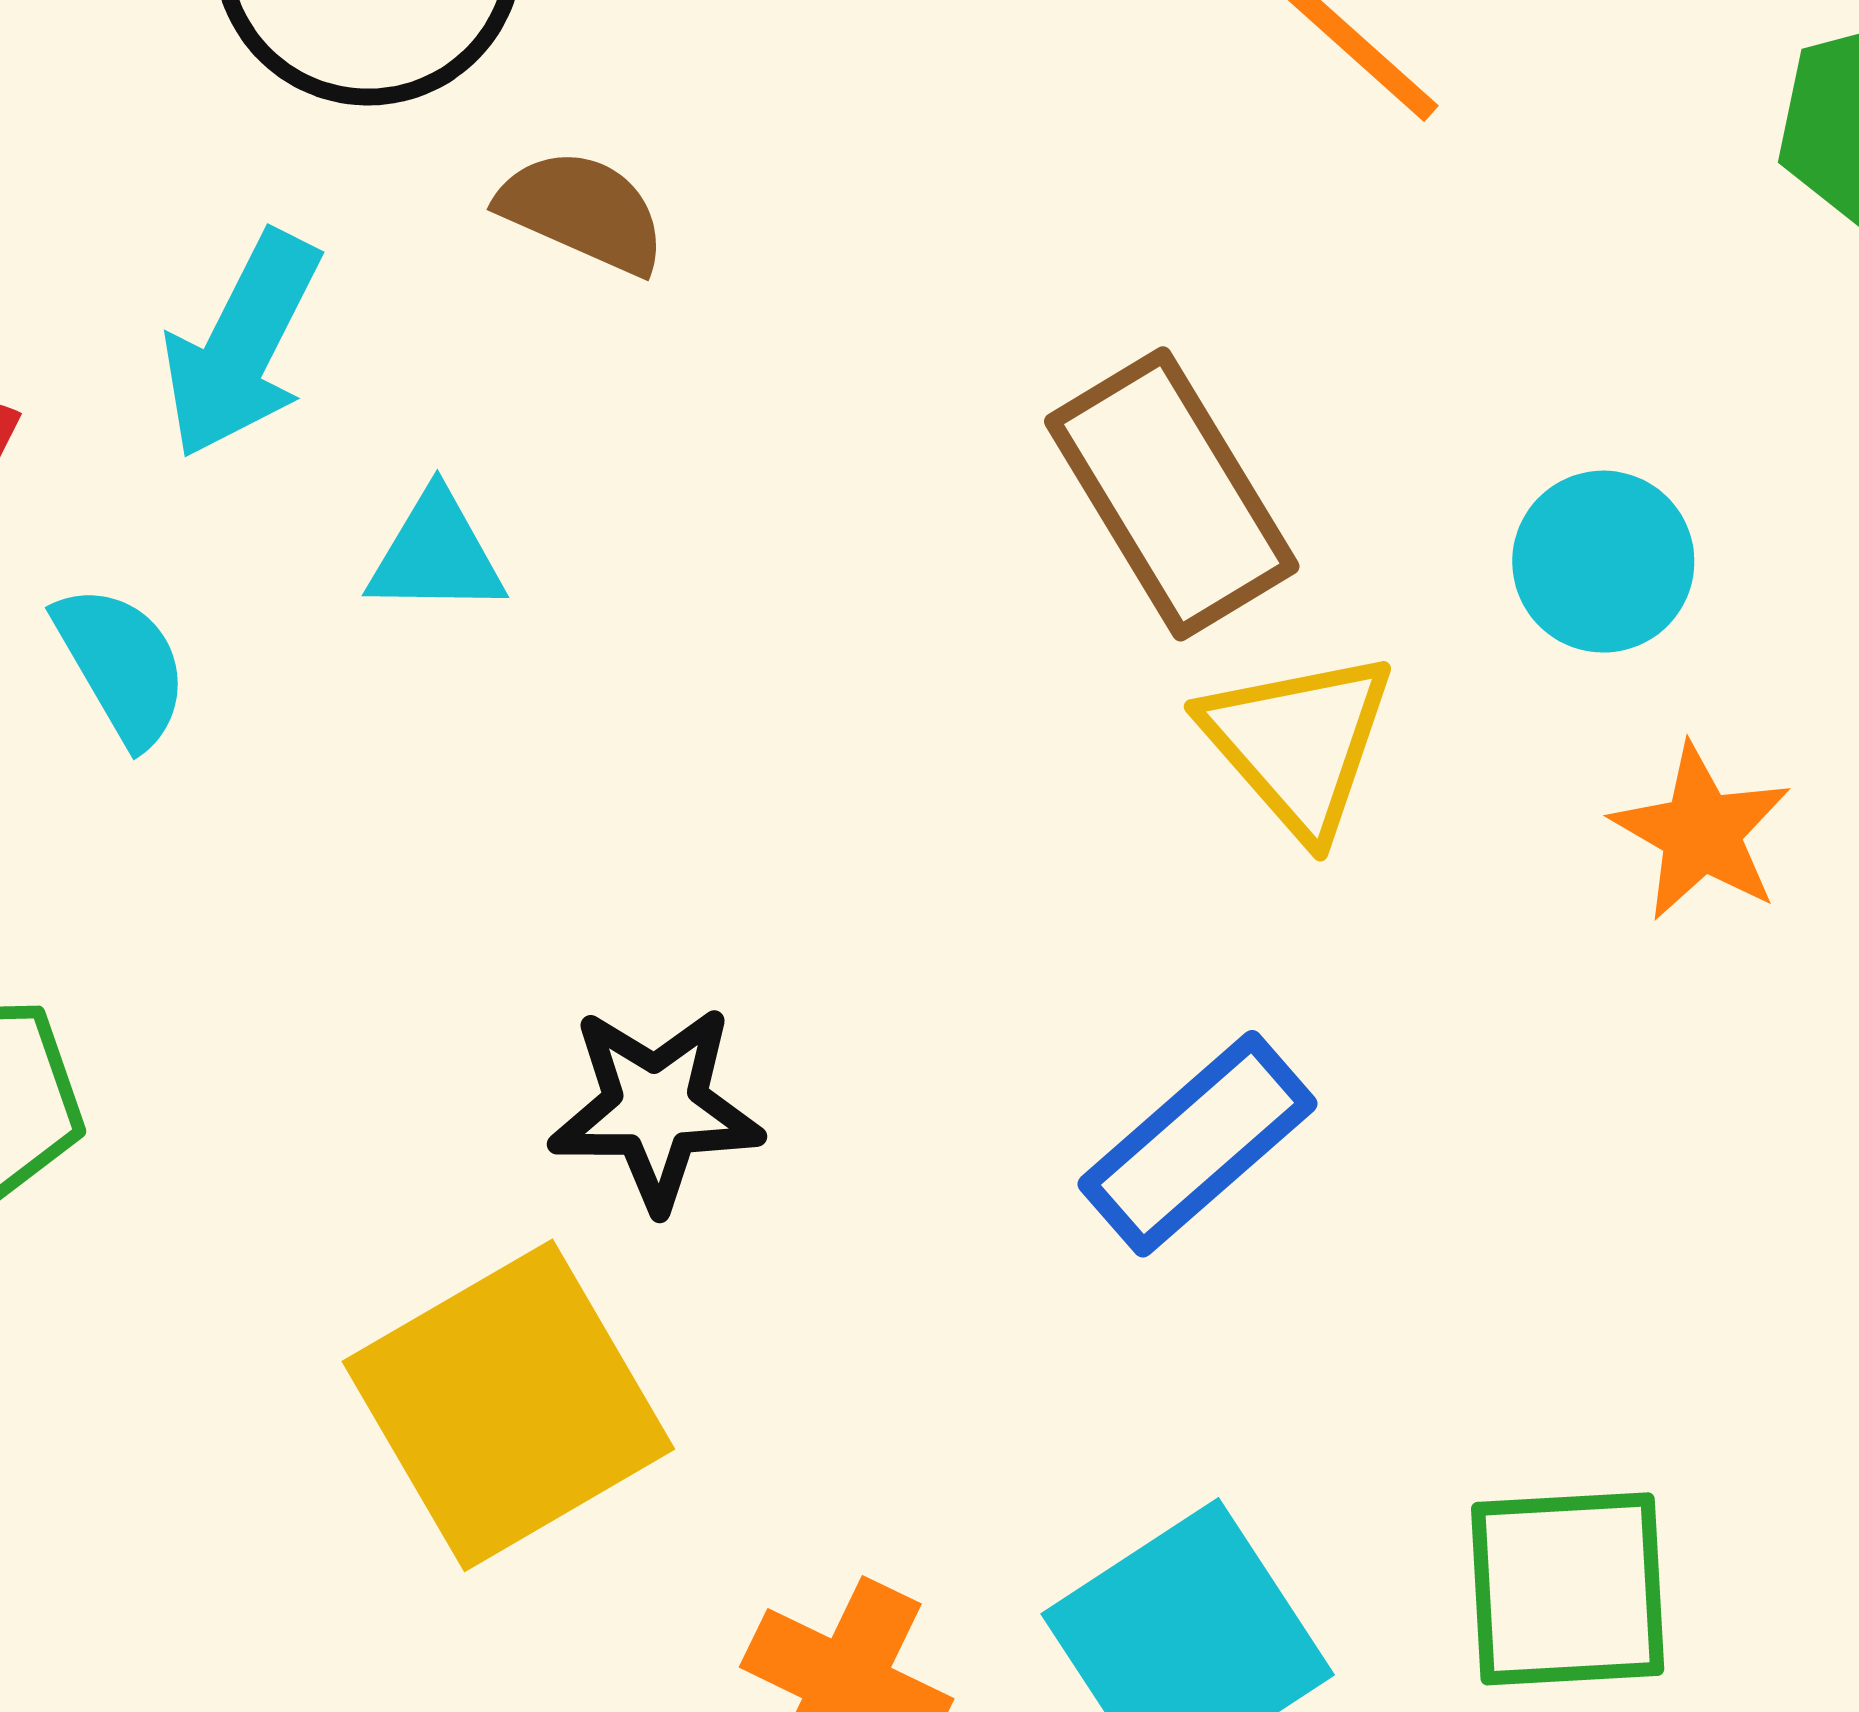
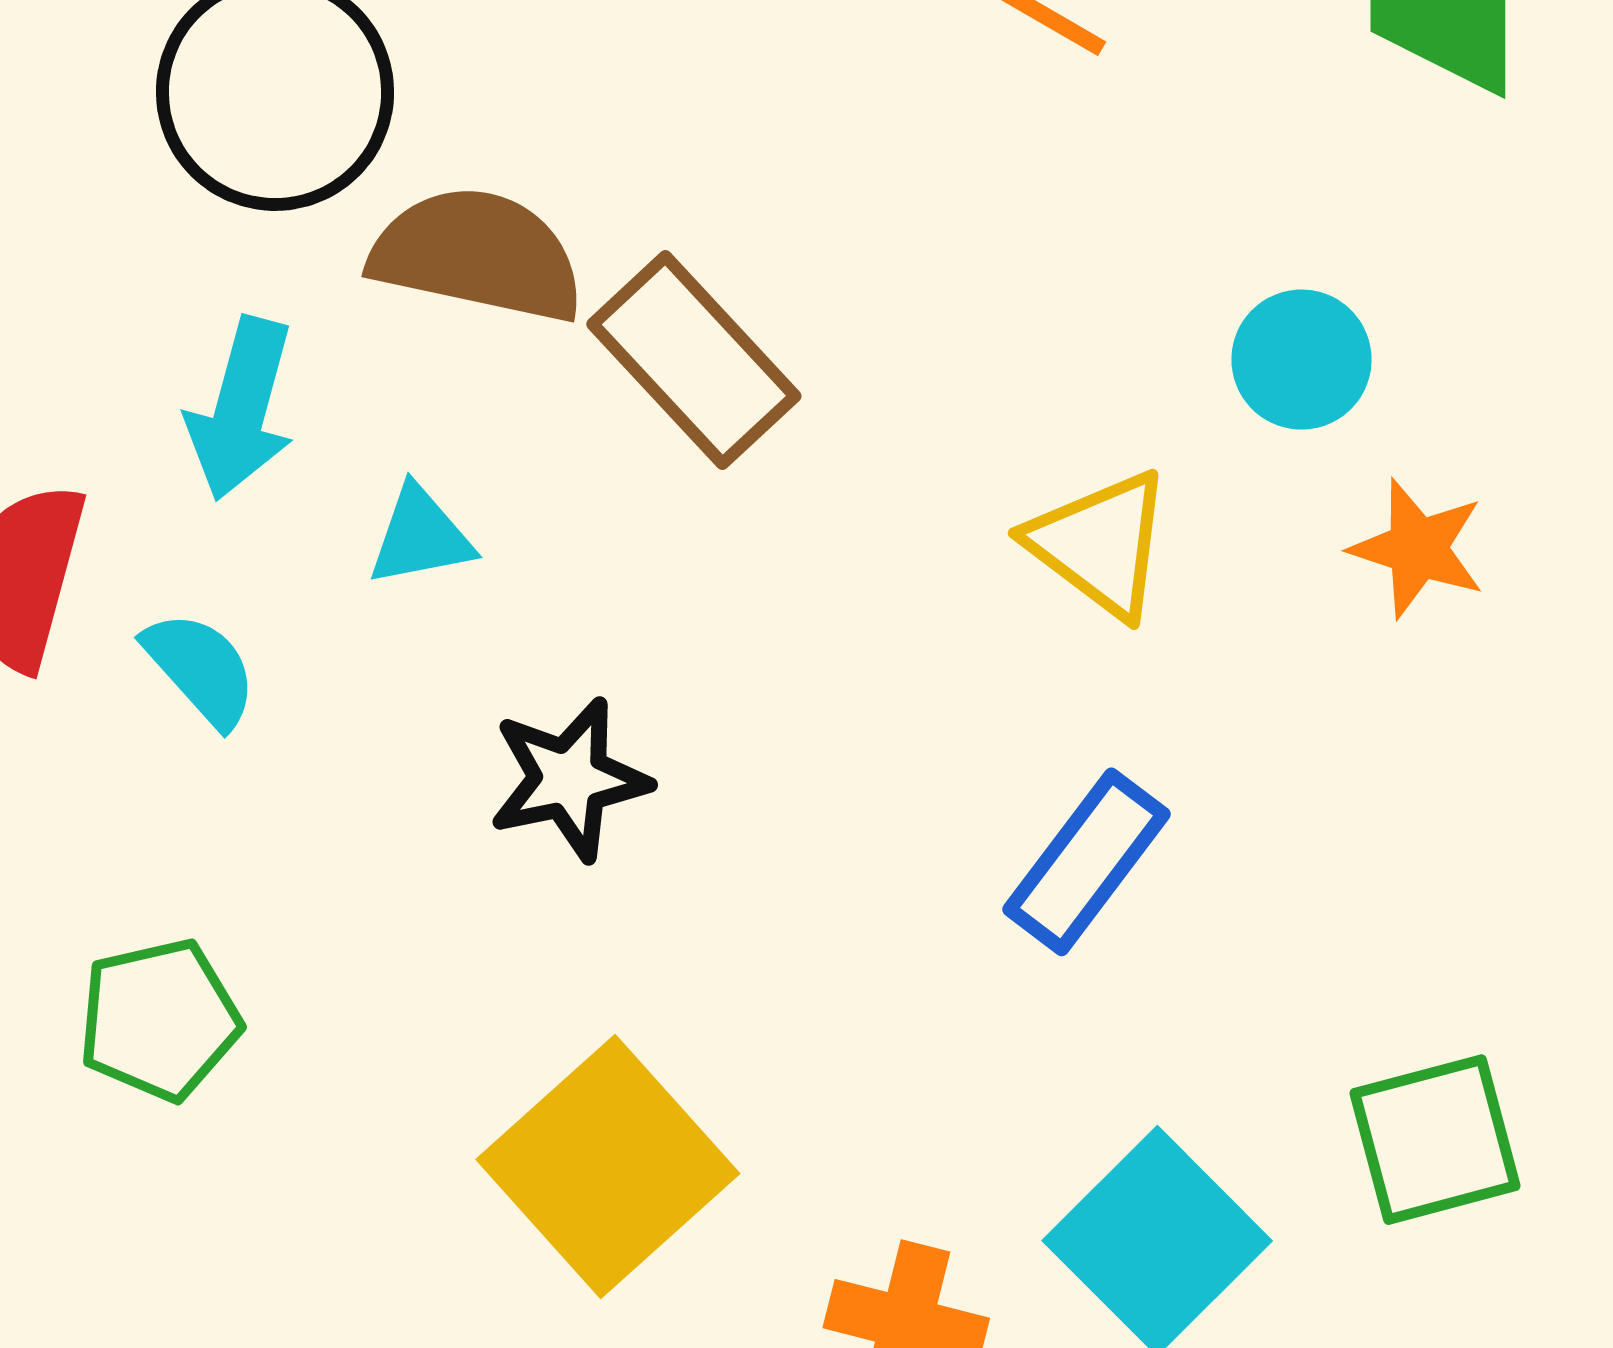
brown semicircle: (583, 211) -> (477, 255), size x1.6
brown rectangle: (1172, 494) -> (694, 360), moved
black star: (656, 1108) -> (569, 779), moved

